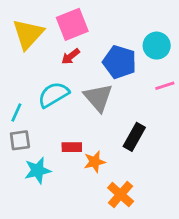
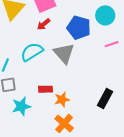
black rectangle: (134, 137) -> (105, 99), moved
orange cross: (121, 194) -> (64, 123), moved

